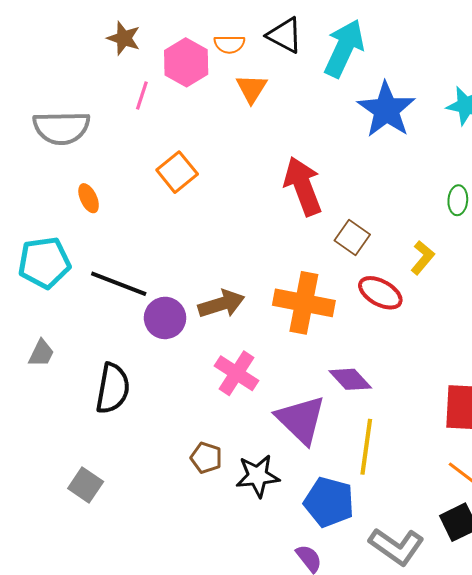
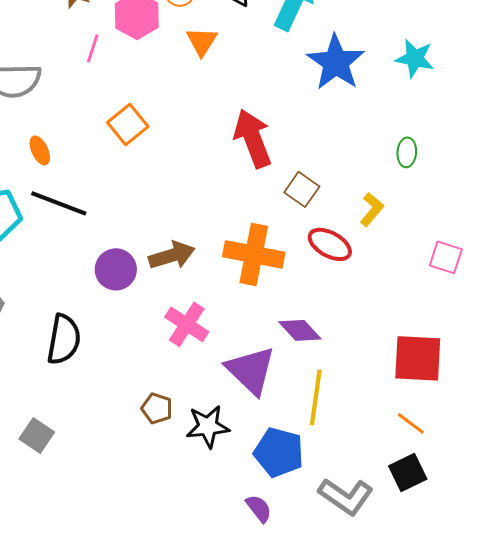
black line: (119, 284) -> (59, 203), moved

